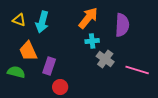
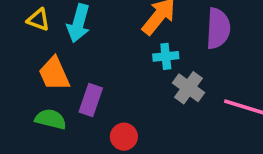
green semicircle: (16, 72) -> (51, 119), moved
red circle: (60, 87) -> (124, 137), moved

